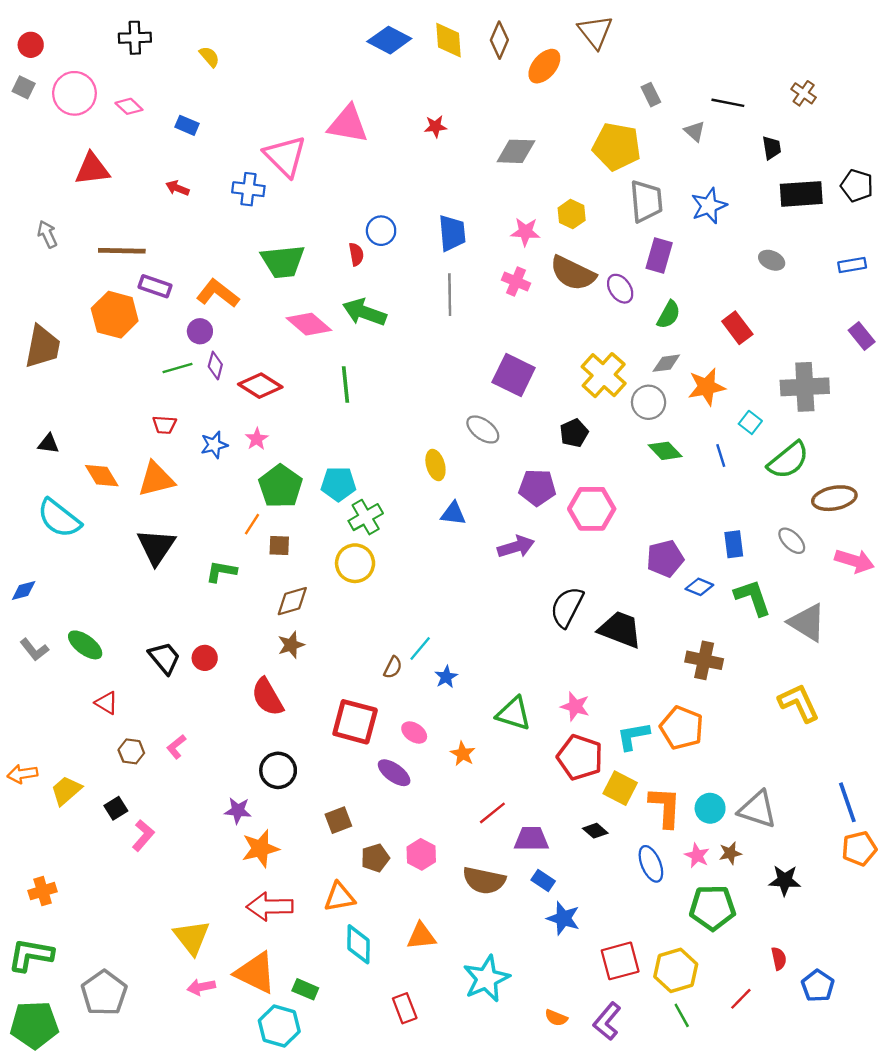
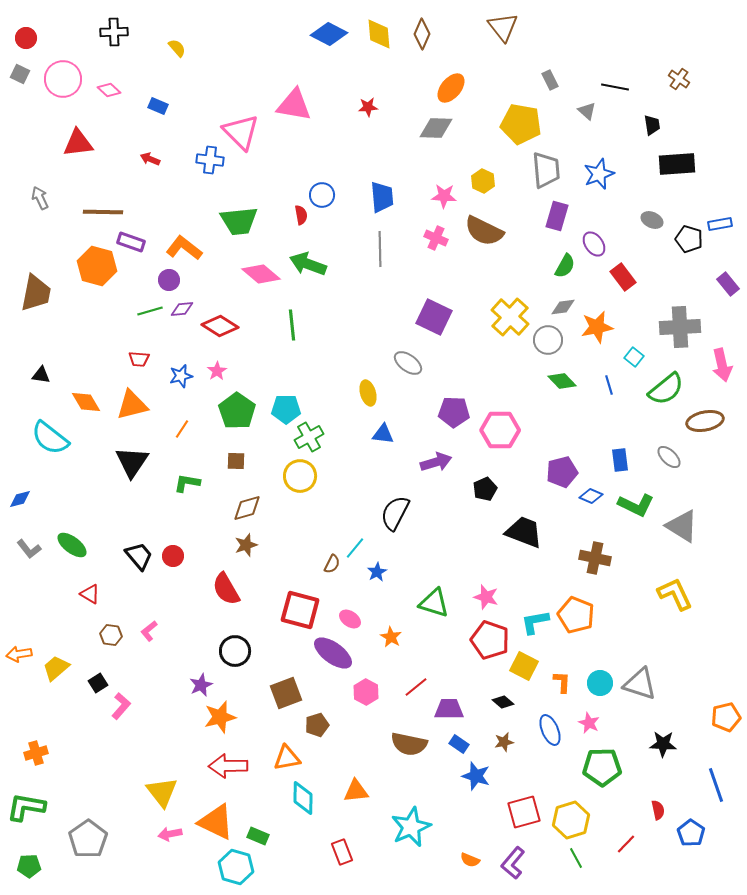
orange ellipse: (544, 66) -> (451, 88), moved
black pentagon: (857, 186) -> (689, 239), moved
purple ellipse: (620, 289) -> (594, 244), moved
purple diamond: (215, 366) -> (182, 309), turned 70
black pentagon: (574, 433) -> (485, 489), moved
orange line: (252, 524) -> (182, 429), moved
pink arrow: (854, 561) -> (722, 365), moved, turned 60
green L-shape: (753, 598) -> (636, 505), turned 135
black semicircle: (567, 607) -> (395, 513), moved
purple ellipse: (394, 773) -> (333, 653), size x1.4
blue line: (847, 802) -> (716, 785), moved
orange L-shape: (665, 807) -> (562, 682), size x0.6
purple star: (238, 811) -> (201, 685), turned -30
brown square: (338, 820) -> (286, 693), size x1.4
brown star: (730, 853) -> (504, 742), moved
pink hexagon: (421, 854) -> (366, 692), moved
green pentagon: (34, 1025) -> (29, 866), size x0.6

